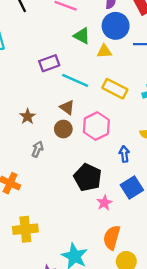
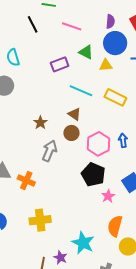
purple rectangle: (49, 63) -> (60, 64), moved
pink hexagon: (96, 126) -> (98, 144), moved
gray arrow: (38, 149) -> (50, 151), size x1.5
blue arrow: (124, 154) -> (123, 140), moved

